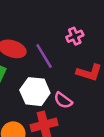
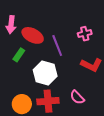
pink semicircle: (63, 100) -> (77, 97), moved

